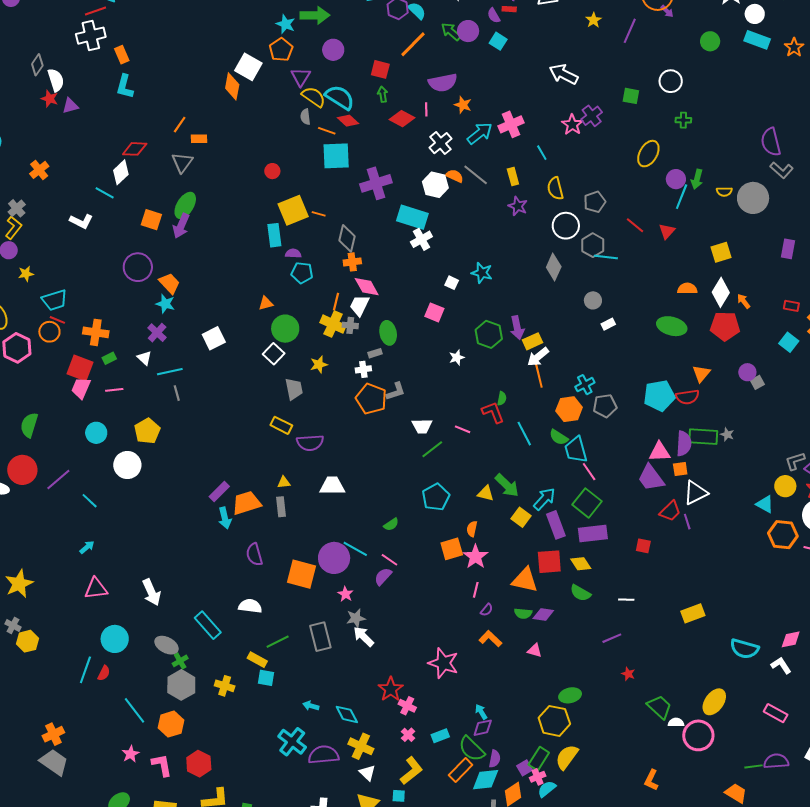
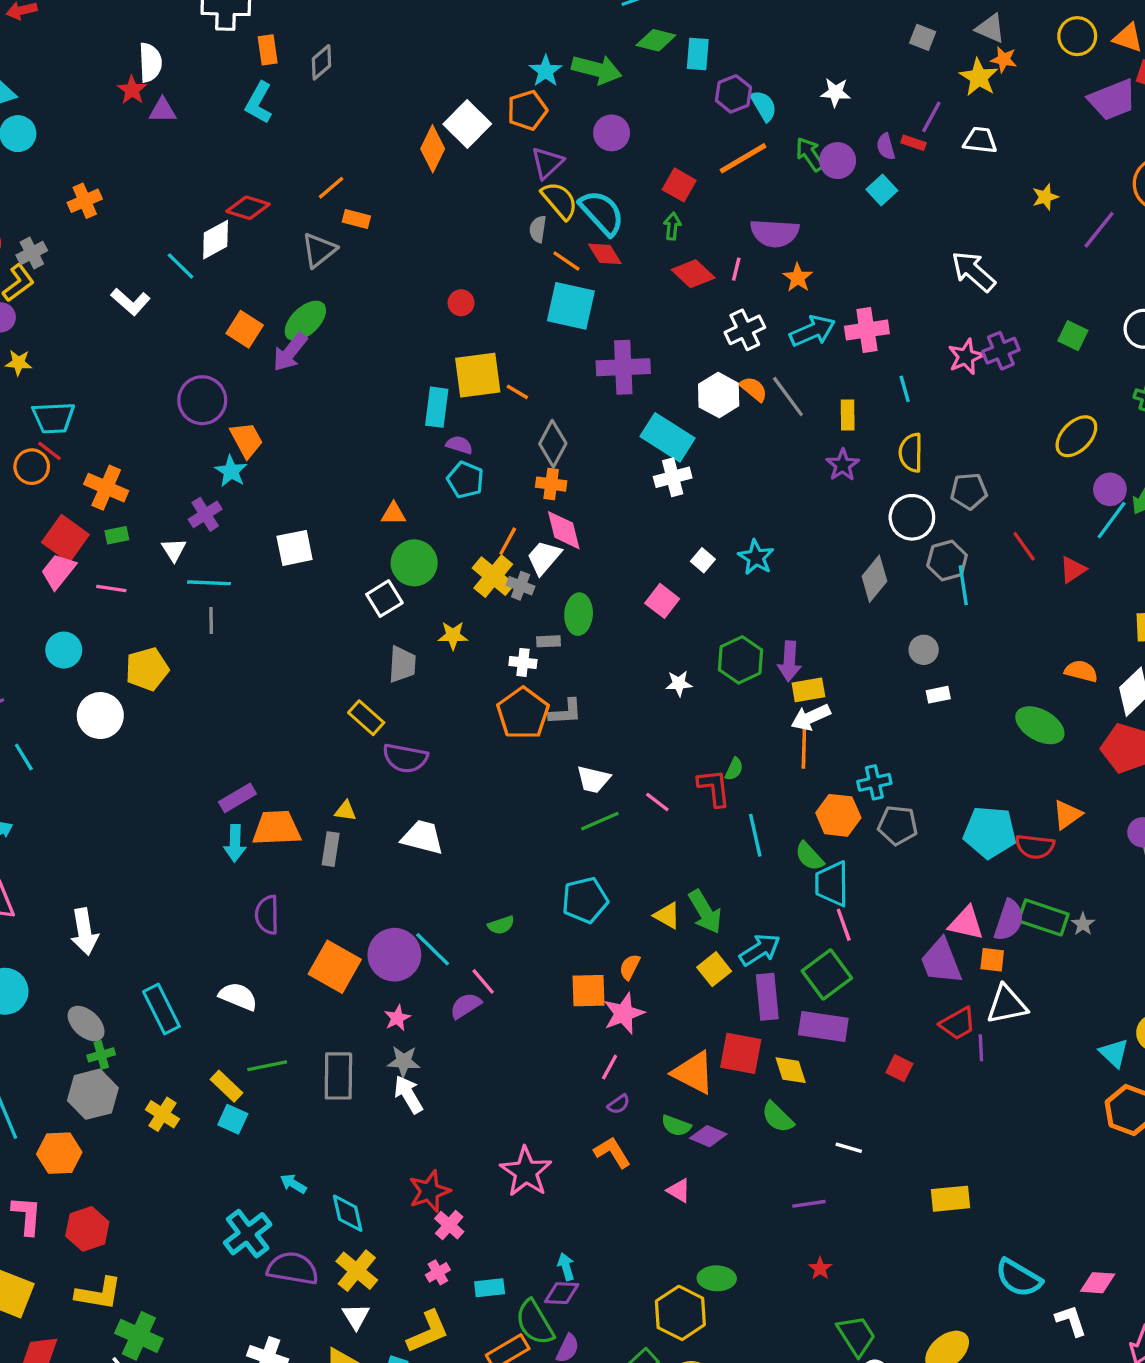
gray diamond: (37, 65) -> (322, 62), moved
cyan line: (606, 257) -> (963, 585), turned 60

